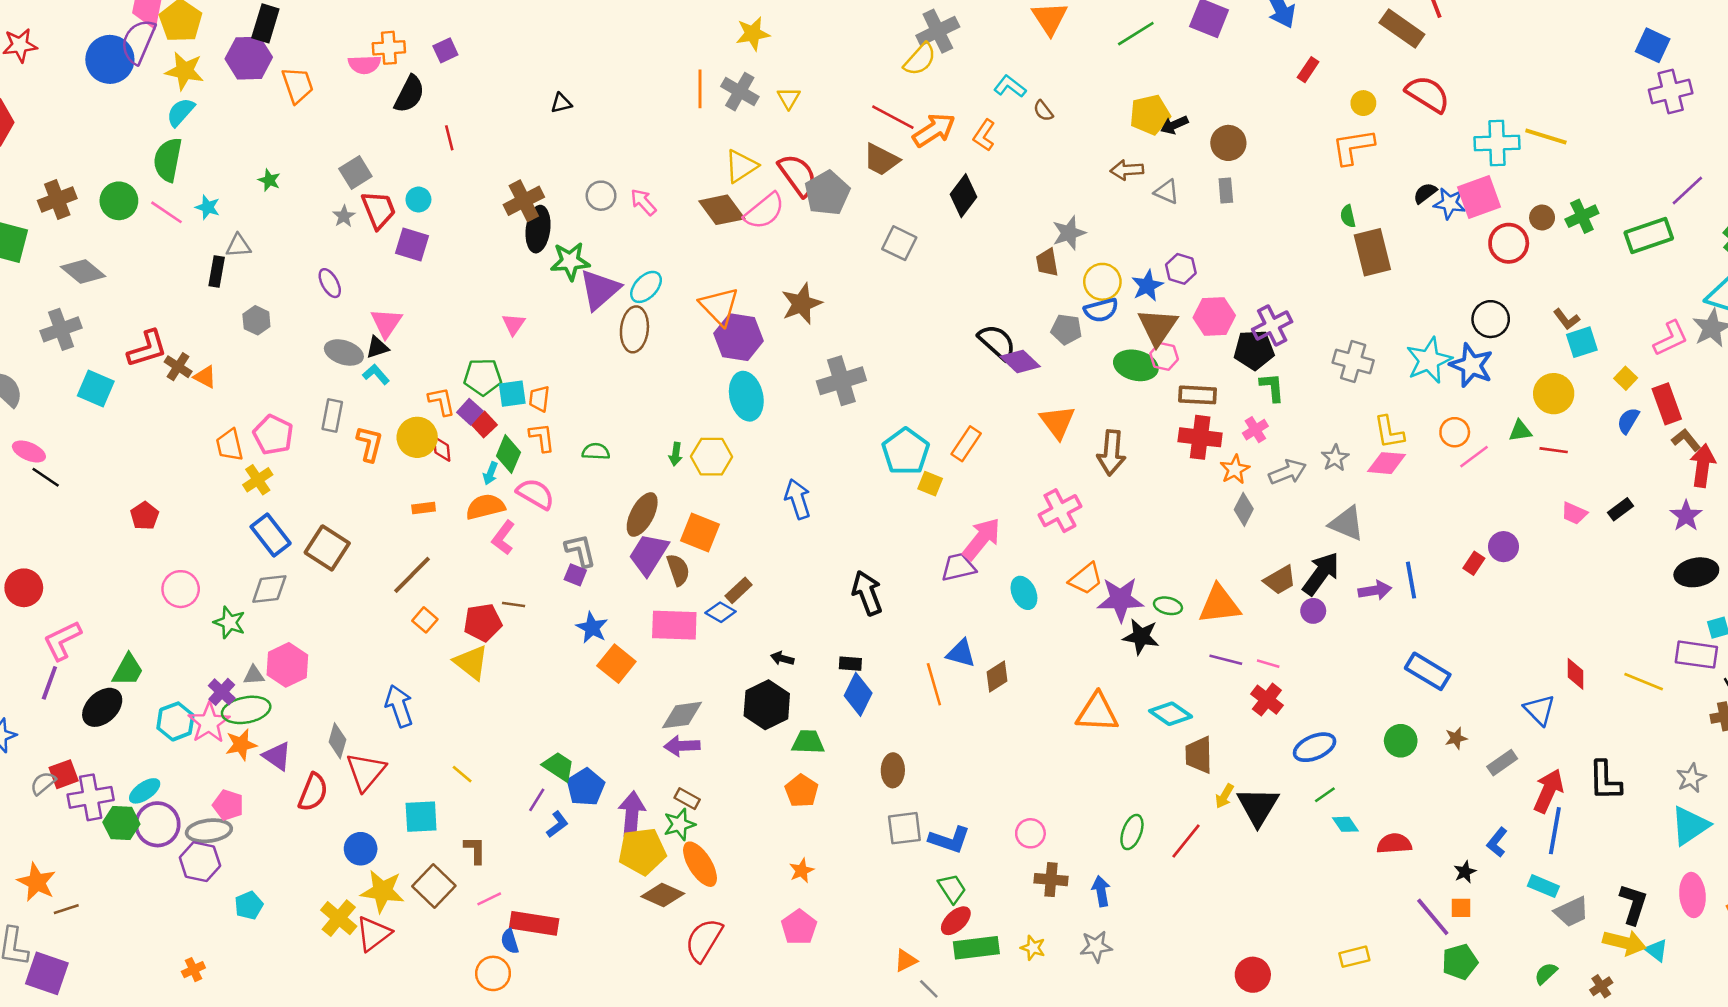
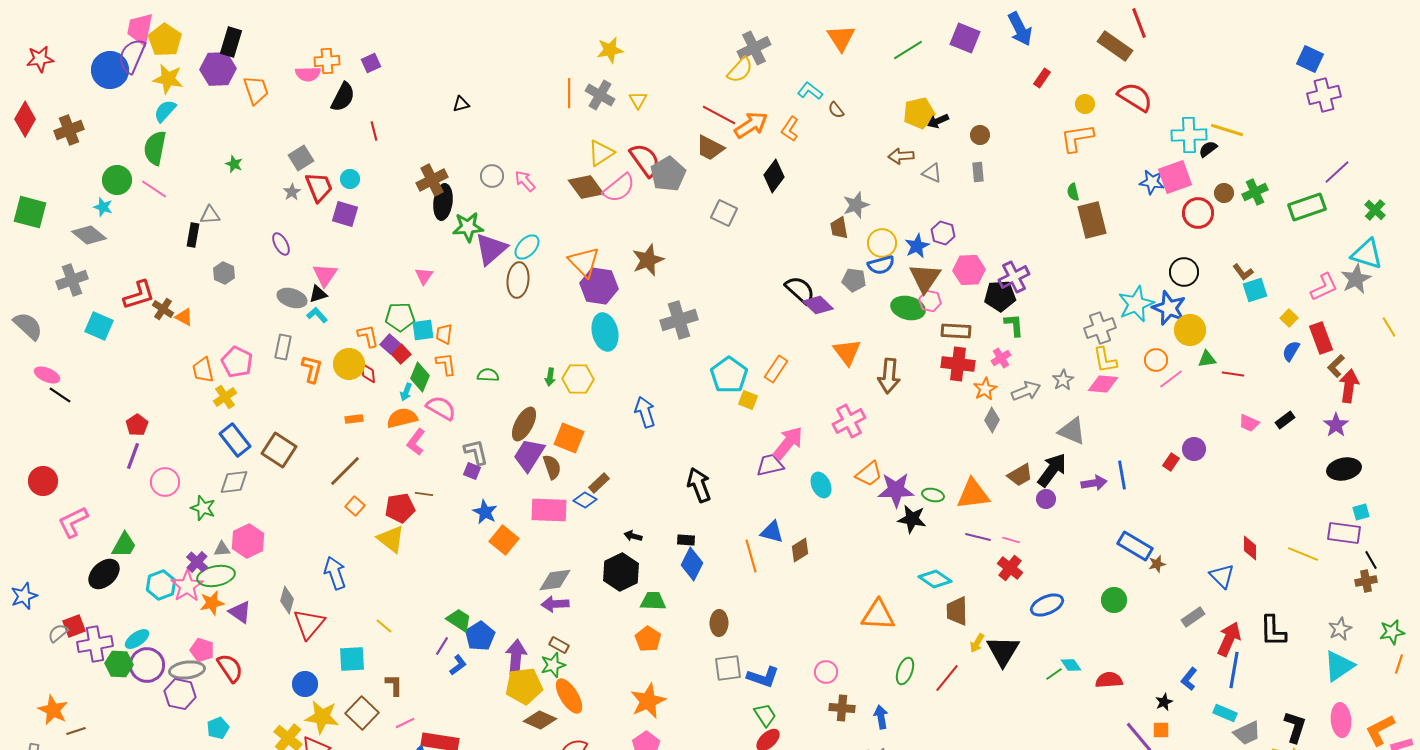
brown circle: (1228, 143) -> (980, 135), size x0.7
black semicircle: (1425, 193) -> (1208, 149), moved
brown cross: (57, 200) -> (69, 130), moved
cyan star: (208, 207) -> (103, 207), moved
gray cross: (1353, 361) -> (1100, 328), moved, turned -36
yellow circle: (1554, 394) -> (1190, 330), moved
brown L-shape: (1686, 440) -> (1336, 366), turned -95
purple line: (49, 683) -> (133, 456), moved
orange triangle: (1097, 712) -> (878, 615), moved
brown star: (1456, 738) -> (1157, 564), moved
red semicircle: (313, 792) -> (230, 668), moved, turned -56
green line: (1325, 795) -> (1054, 674), moved
orange star: (802, 871) -> (648, 701), size x1.8

